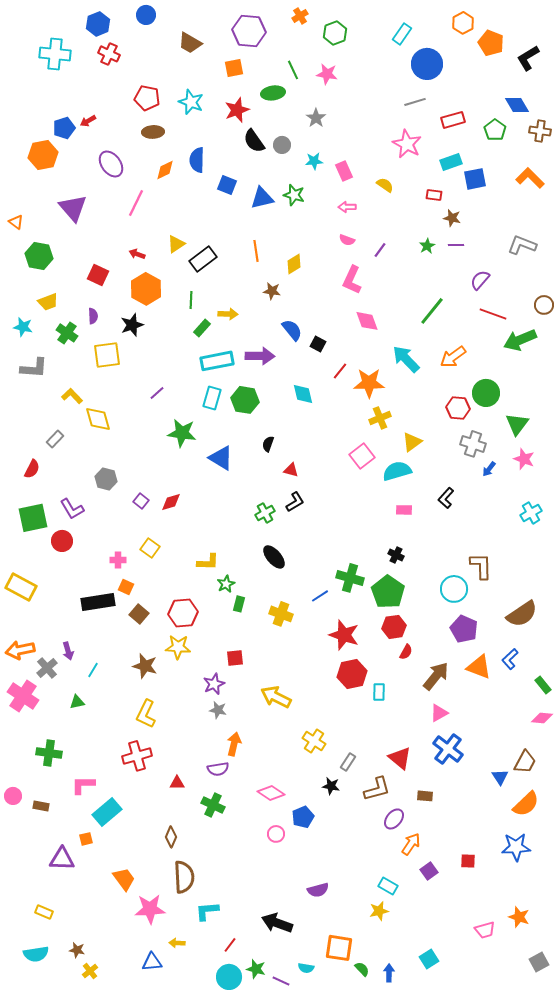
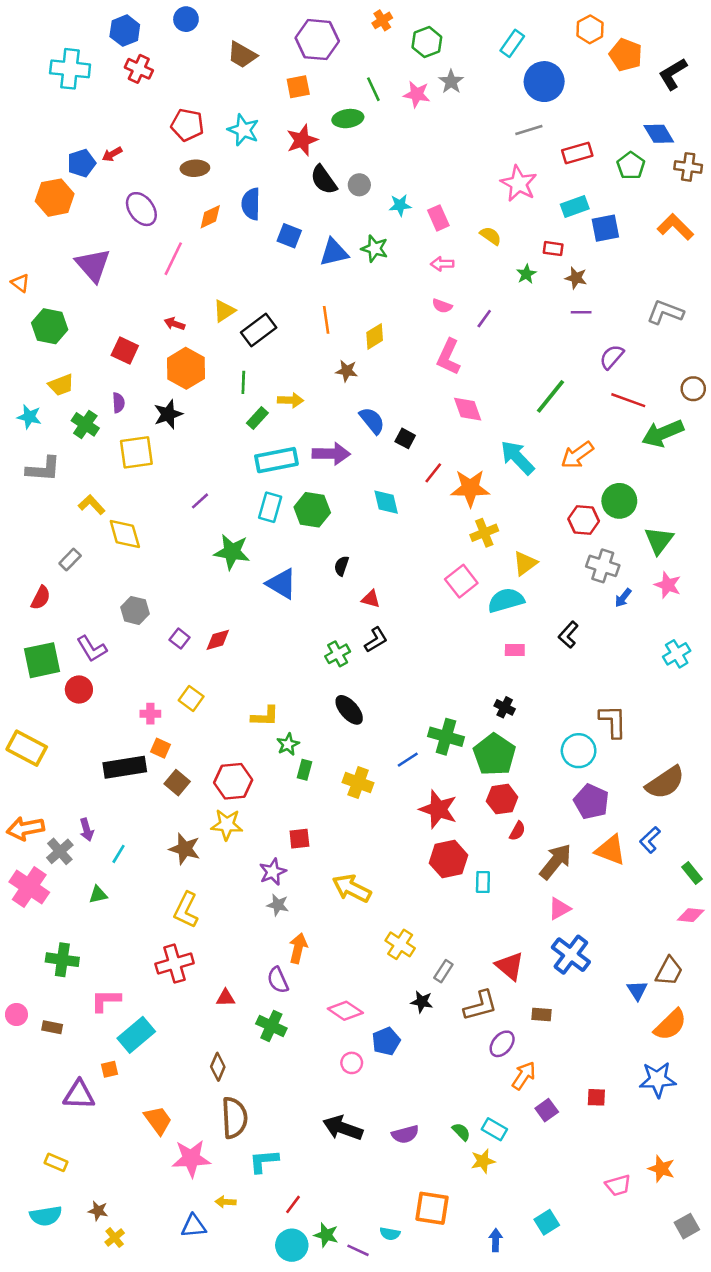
gray star: (316, 118) -> (451, 82), moved
green star: (427, 246) -> (526, 274), moved
purple semicircle: (218, 769) -> (278, 980), turned 75
black arrow: (277, 923) -> (343, 1128), moved
green semicircle: (362, 969) -> (461, 1132), moved

